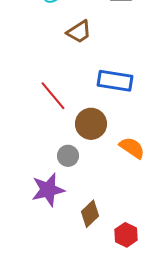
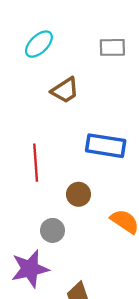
red line: (53, 96) -> (36, 163), turned 36
brown circle: (91, 124) -> (78, 194), size x0.7

